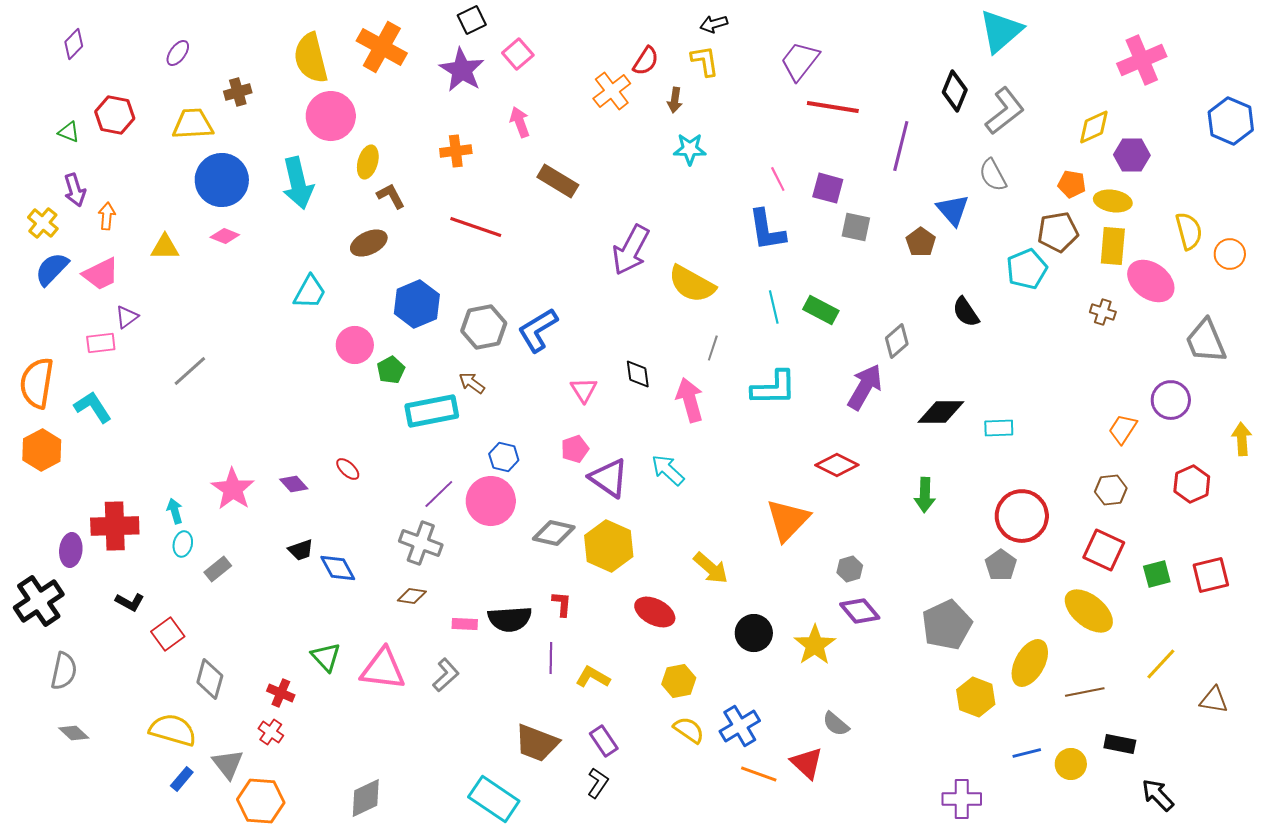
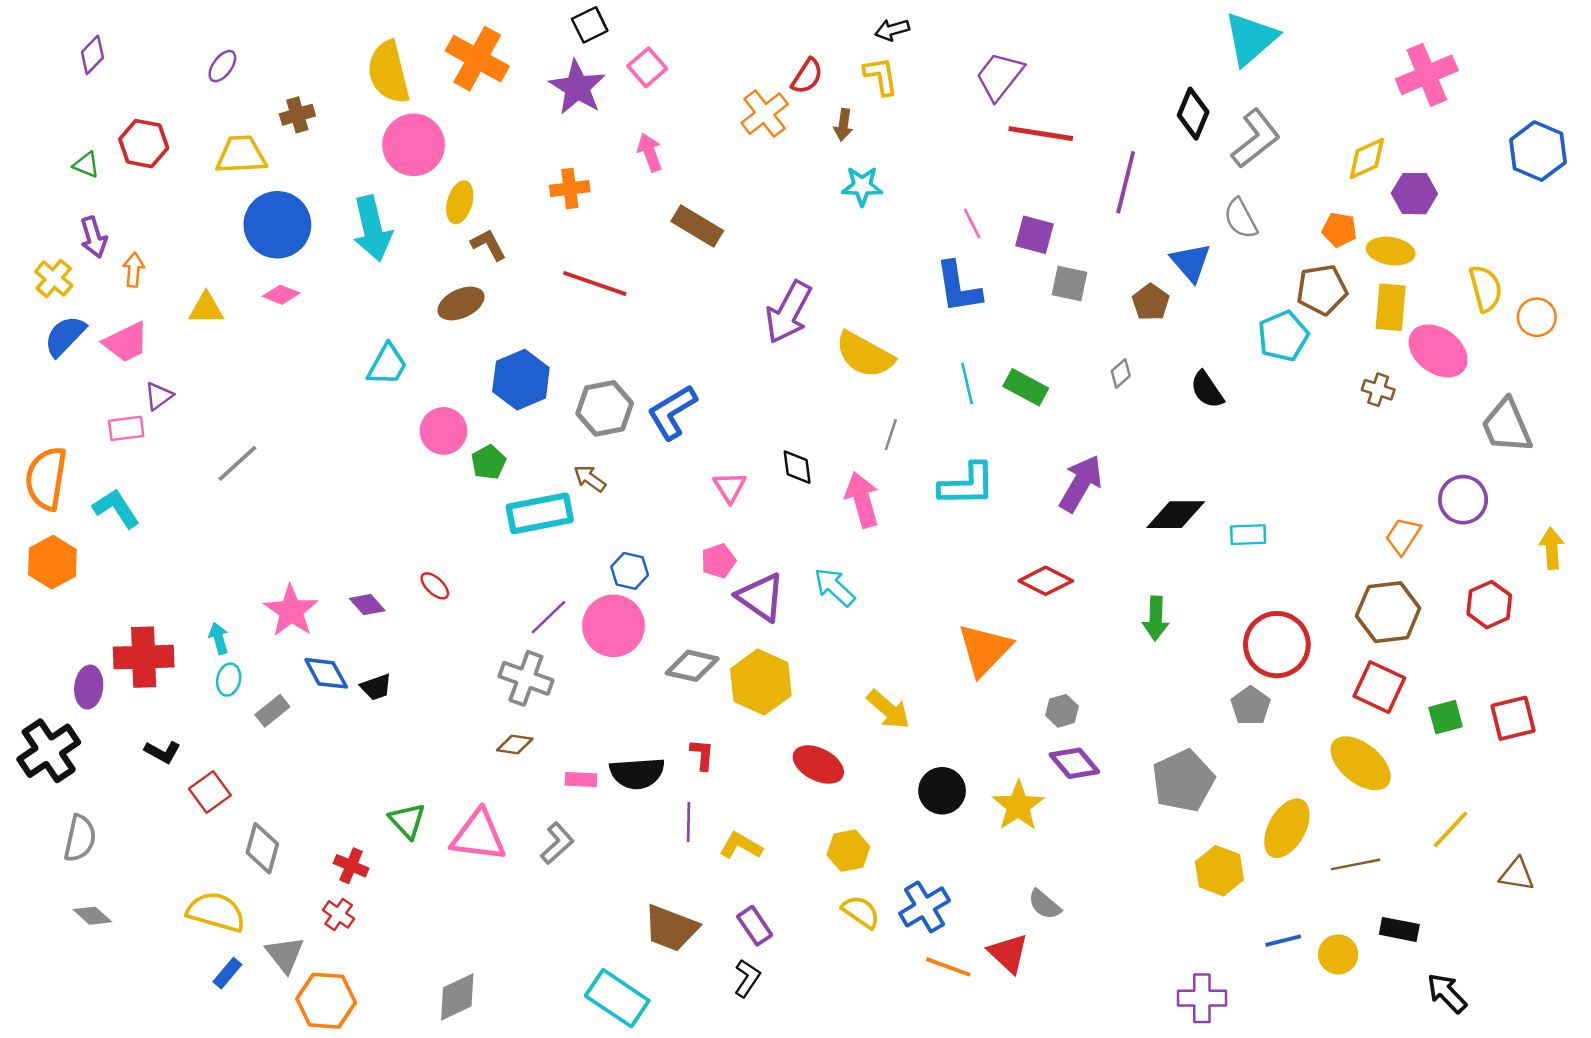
gray diamond: (897, 341) -> (1121, 373), moved, size x0.7
brown hexagon: (1111, 490) -> (1388, 612), size x1.6
blue diamond: (338, 568) -> (326, 673), moved

